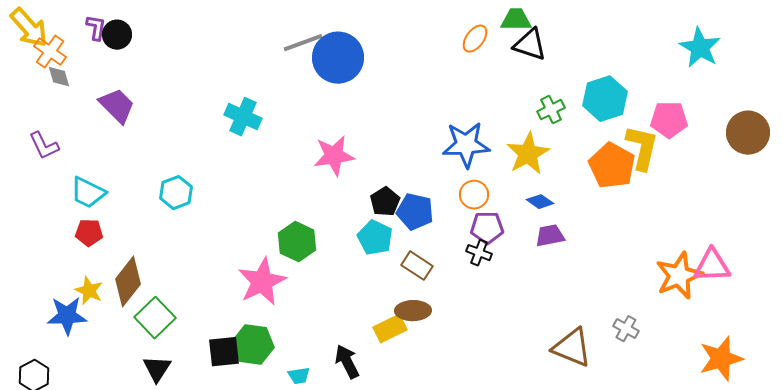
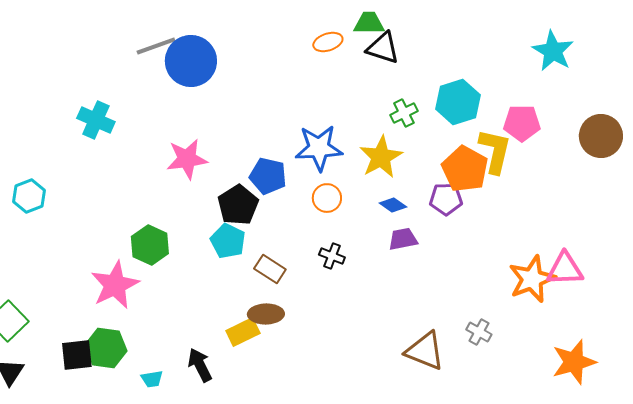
orange ellipse: (475, 39) -> (328, 42), turned 36
black pentagon: (385, 202) -> (238, 205), size x1.4
blue pentagon: (415, 212) -> (268, 176), moved
purple pentagon: (487, 228) -> (446, 199), moved

